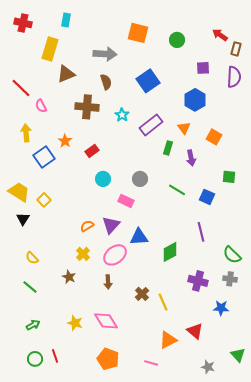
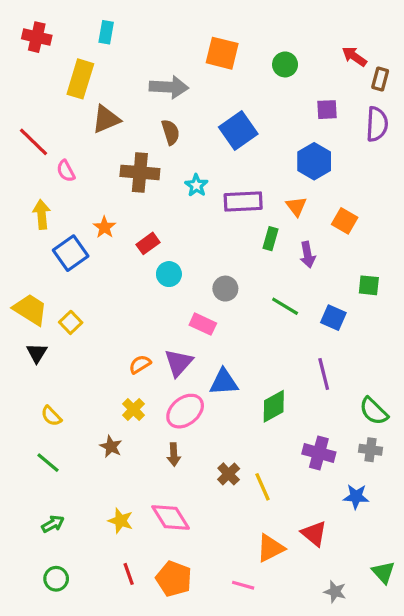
purple rectangle: (151, 125) -> (243, 202), turned 35
cyan circle: (103, 179) -> (169, 274), moved
red line: (55, 356) -> (129, 574), moved

